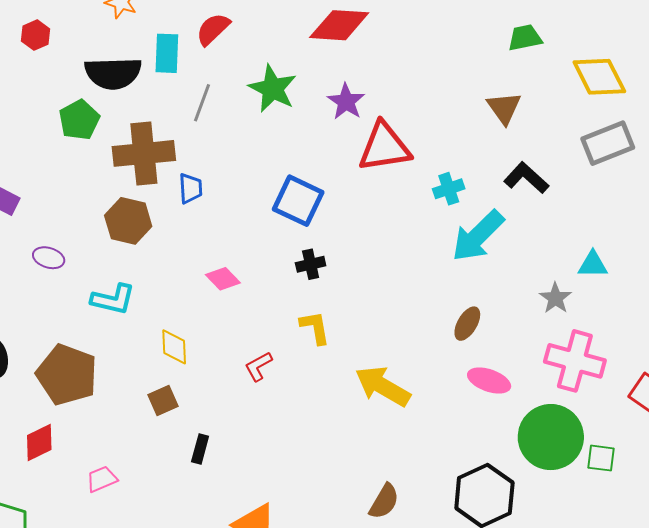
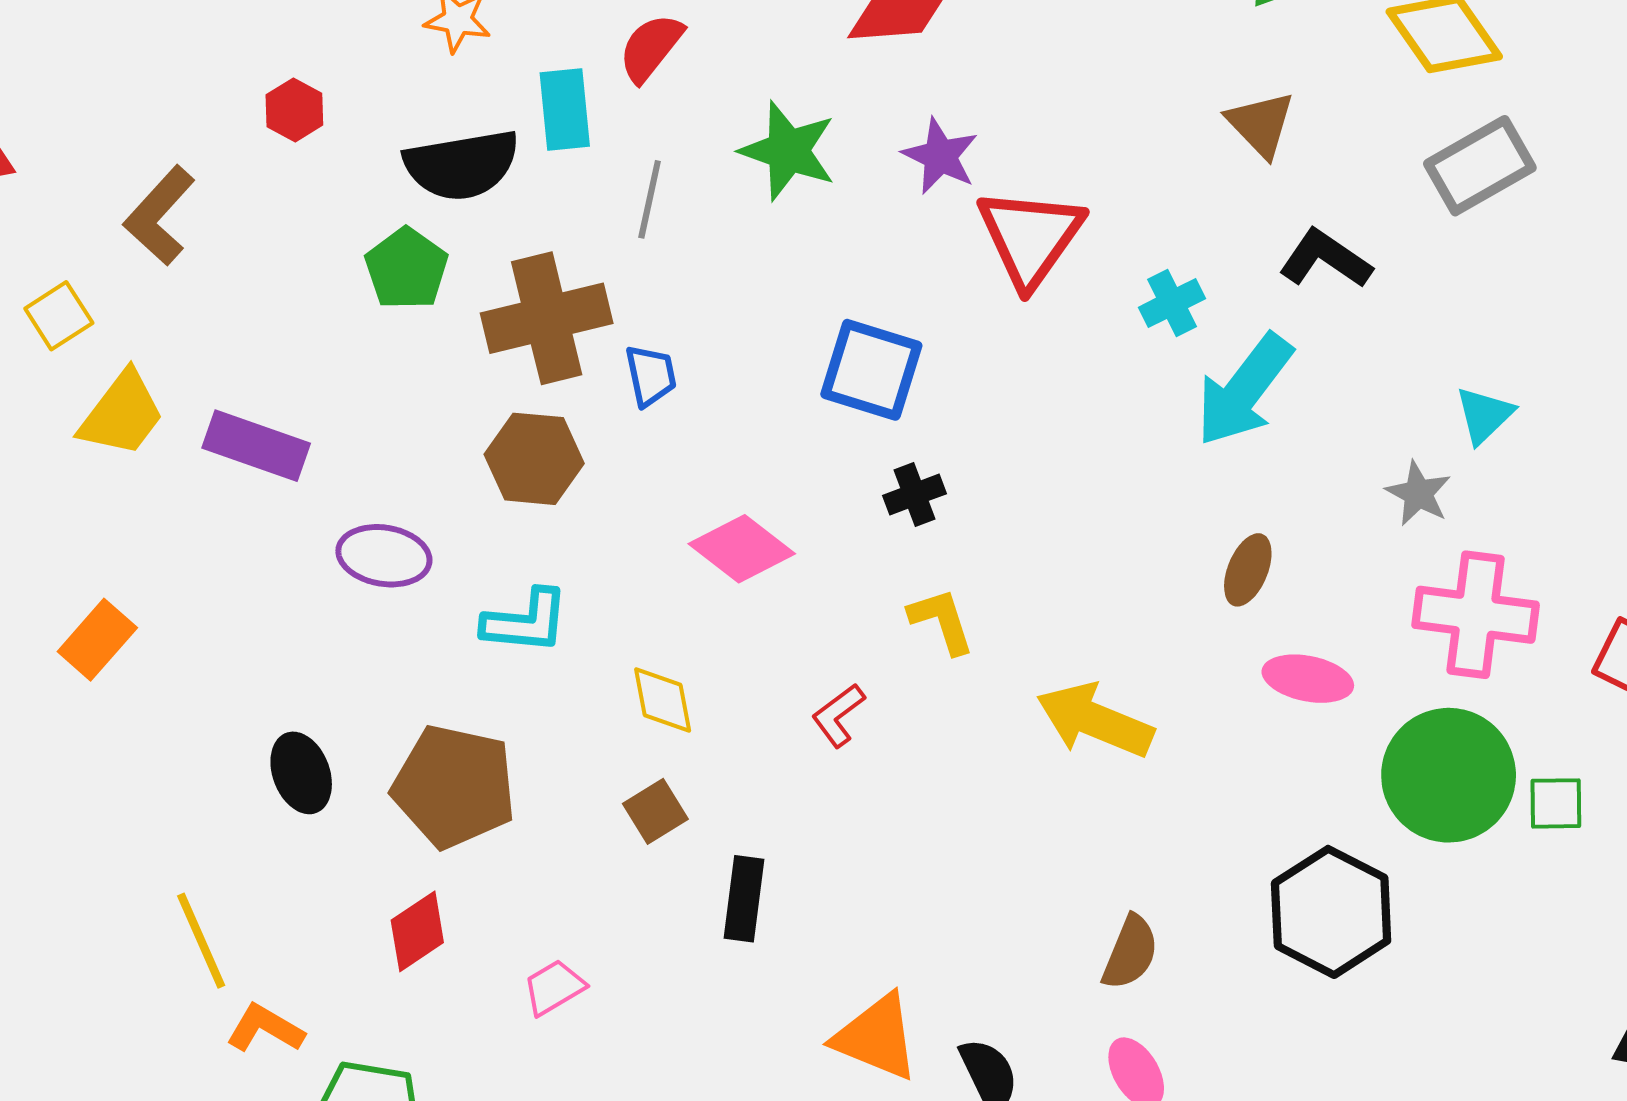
red triangle: (384, 147) -> (1030, 237), turned -38
purple ellipse: (49, 258) -> (384, 556), size x1.4
cyan triangle: (593, 265) -> (1484, 415), turned -36
pink diamond: (223, 279) -> (742, 549), size x1.4
black rectangle: (200, 449) -> (744, 899), size x1.4

